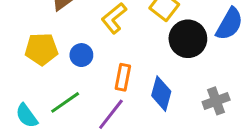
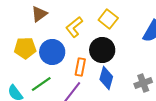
black circle: (188, 39) -> (102, 50), moved
blue circle: (81, 55) -> (52, 52), size x1.6

